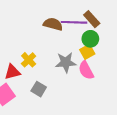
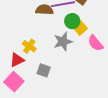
green circle: (90, 39) -> (72, 21), moved
pink semicircle: (86, 70) -> (95, 43), moved

